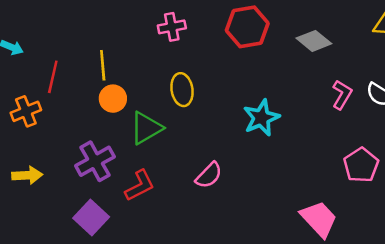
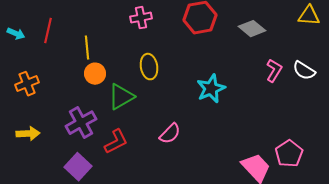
red line: (53, 77) -> (48, 31), moved
pink pentagon: (361, 165) -> (289, 154), moved

